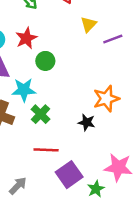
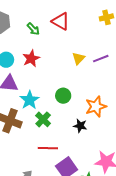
yellow triangle: (89, 24) -> (79, 58), moved
green circle: (45, 61) -> (63, 96), moved
cyan star: (24, 90) -> (29, 100), turned -30

